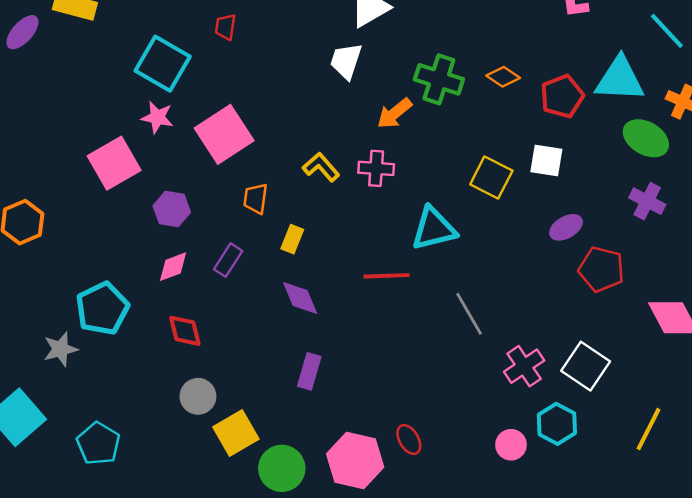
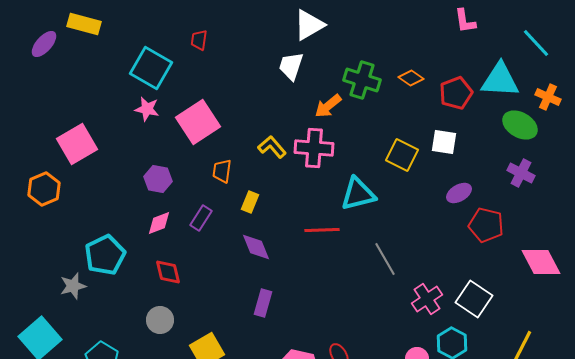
pink square: (114, 163) -> (77, 144), moved
pink cross: (376, 168) -> (314, 148), size x1.4
gray circle: (198, 396) -> (160, 320), moved

